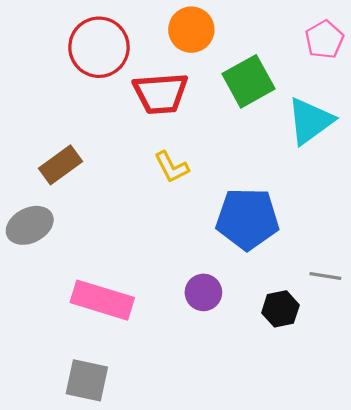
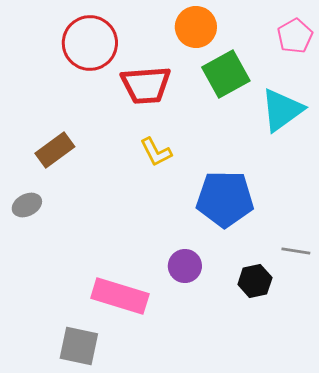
orange circle: (191, 30) -> (196, 27), moved
gray ellipse: (30, 225) -> (27, 205), size x0.7
pink rectangle: (102, 300) -> (120, 296), moved

